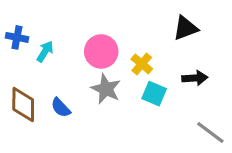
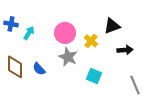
black triangle: (185, 28) -> (112, 26), moved
cyan square: (154, 94) -> (94, 76), moved
gray line: (210, 133) -> (135, 85), turned 30

